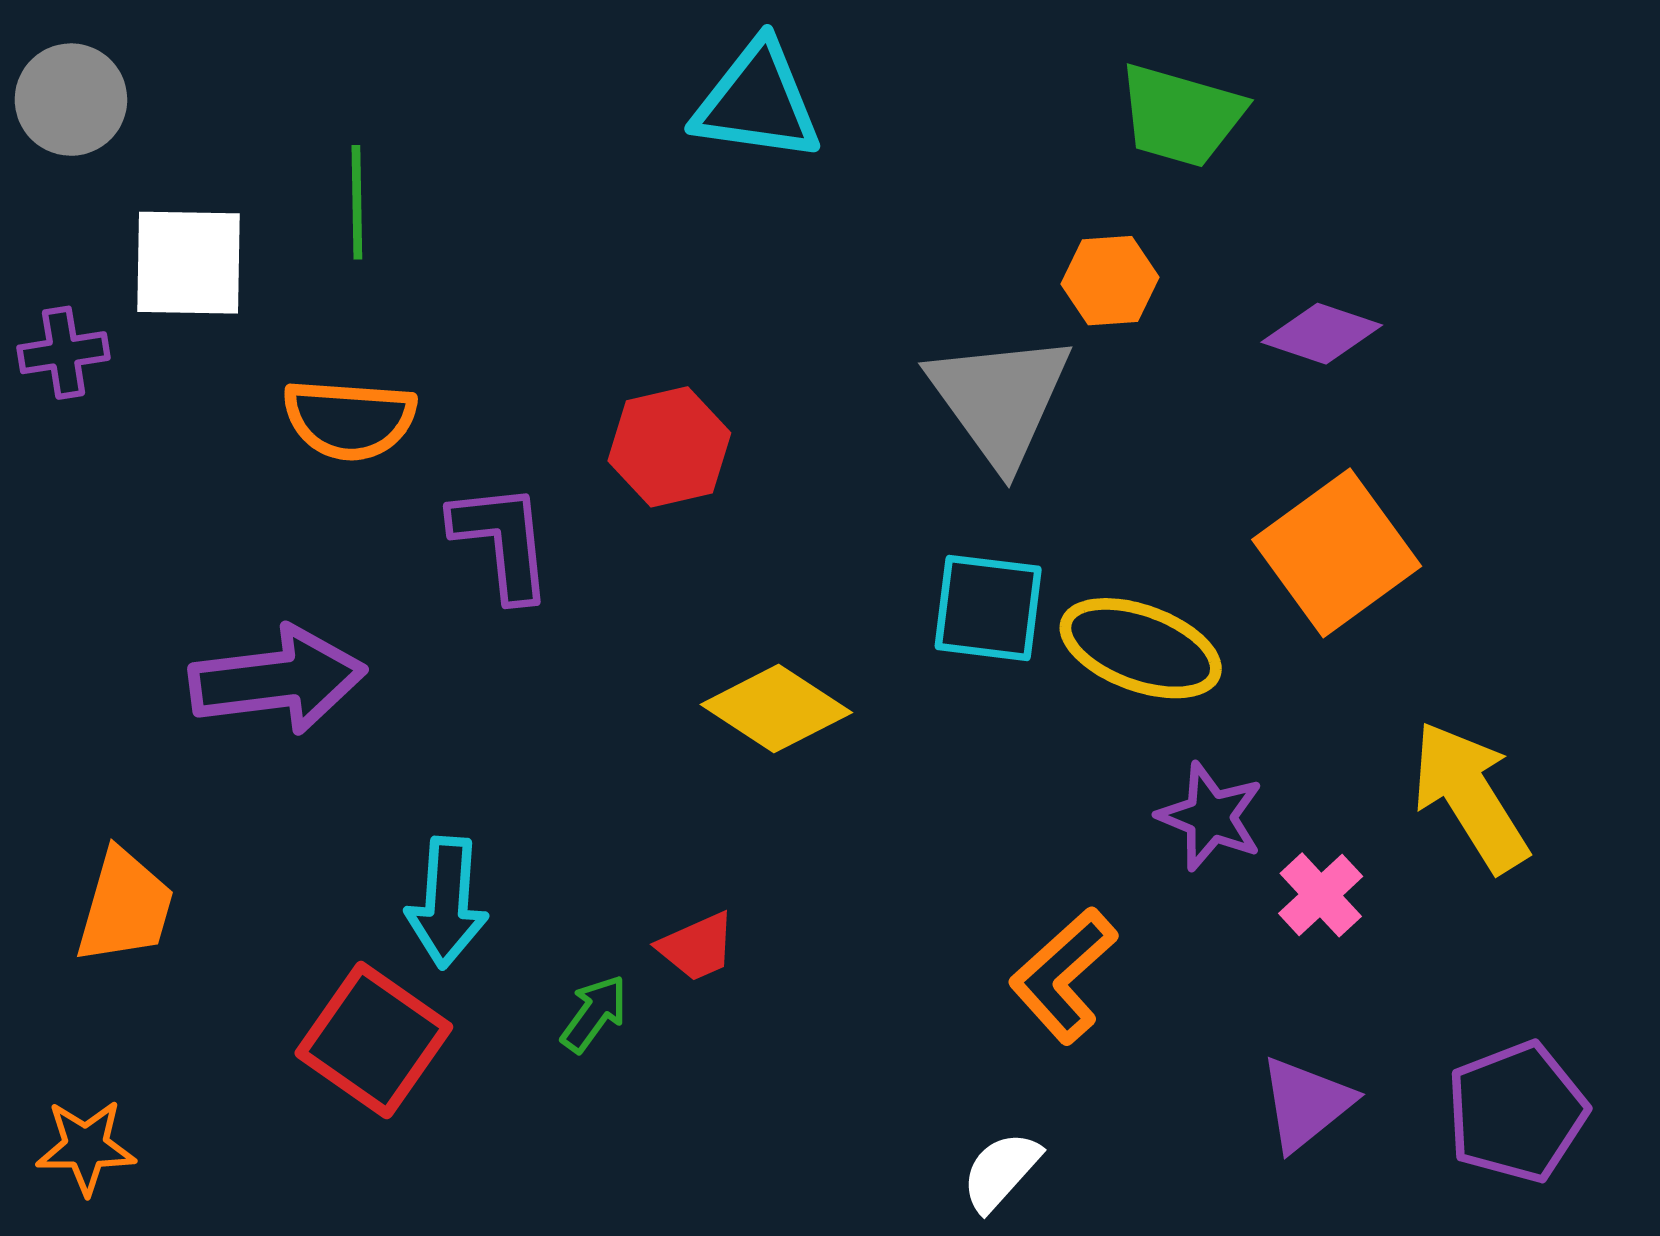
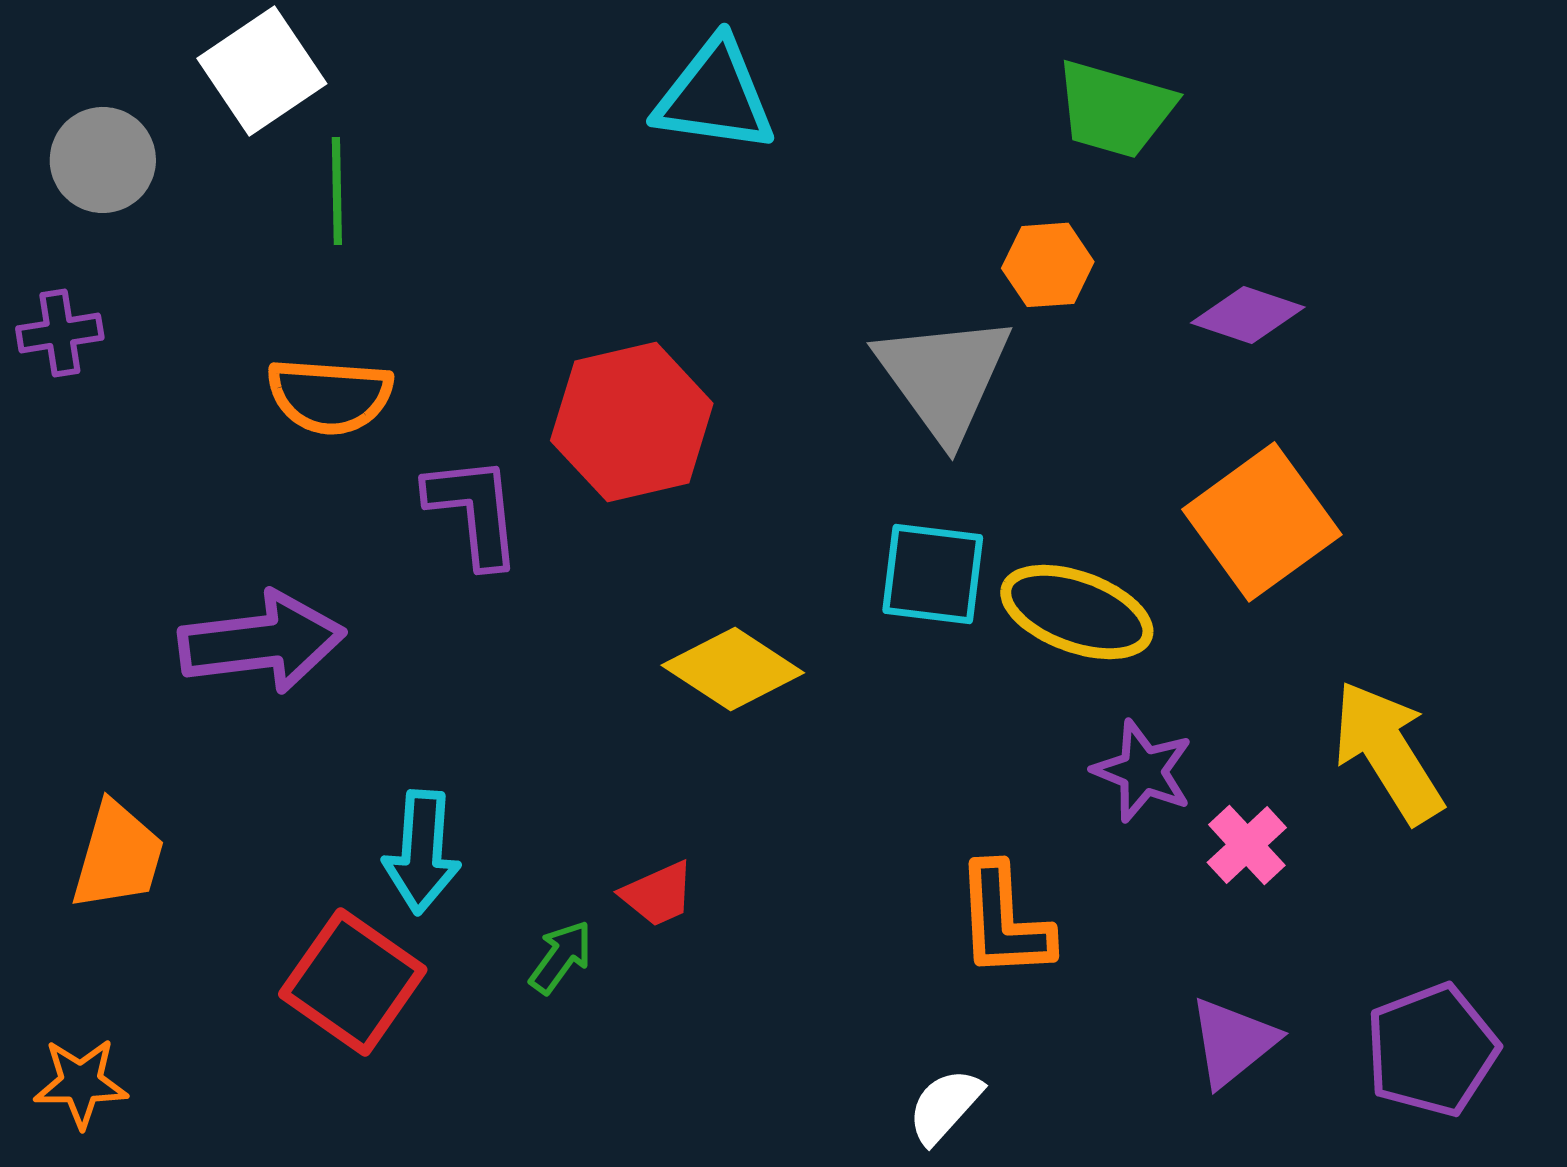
gray circle: (71, 100) -> (103, 160), moved
white square: (189, 263) -> (262, 71), moved, turned -35
red hexagon: (669, 447) -> (632, 422), size x1.4
orange L-shape: (1063, 975) -> (1004, 921), turned -51

